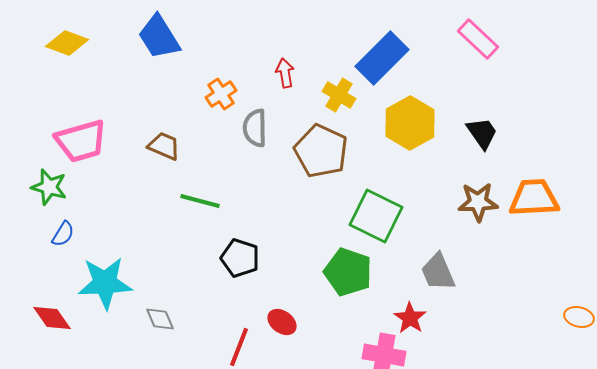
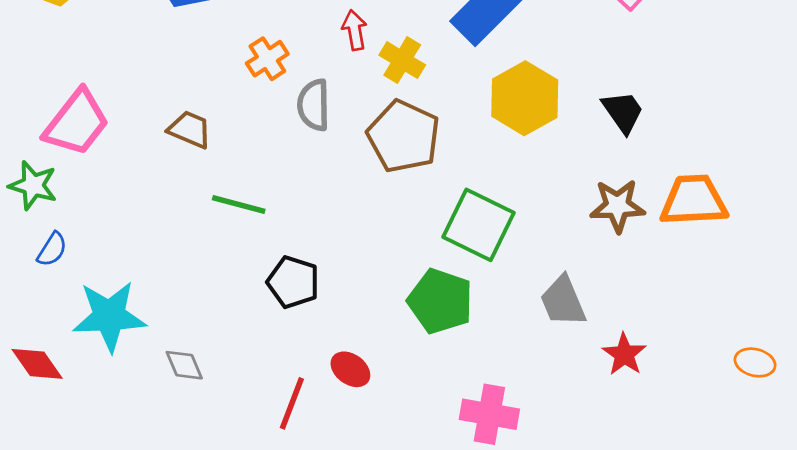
yellow cross: (339, 95) -> (402, 60), moved
pink trapezoid: (81, 141) -> (77, 123), turned -36
red star: (410, 318) -> (624, 354), moved

